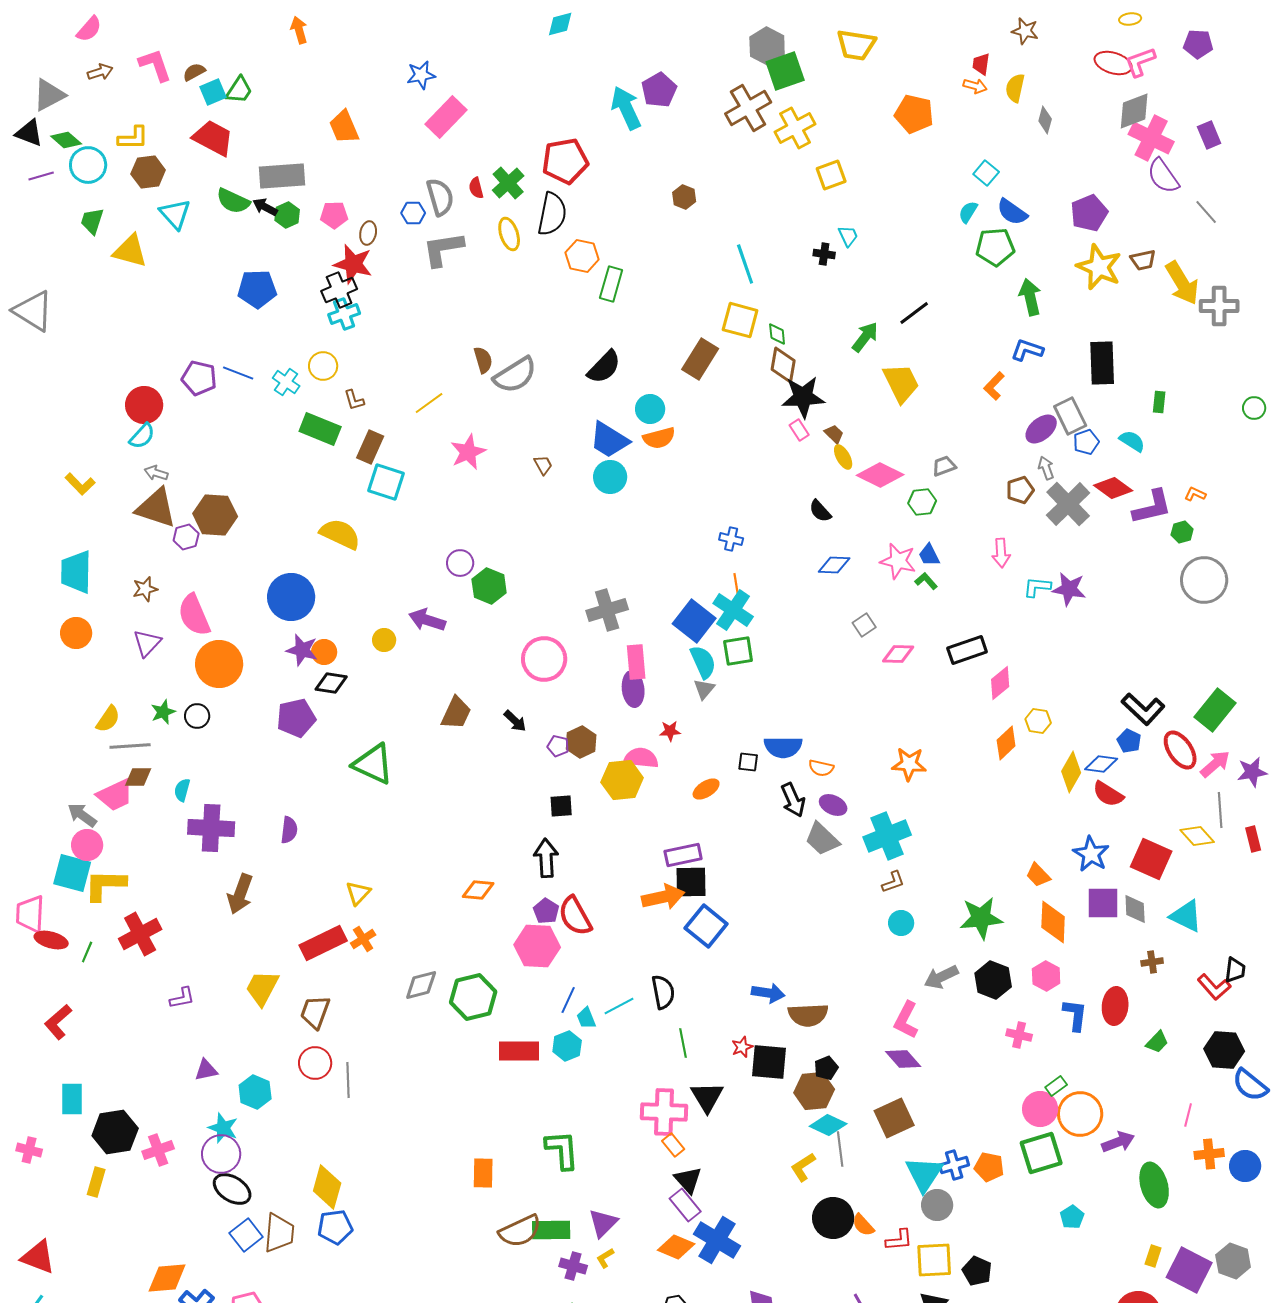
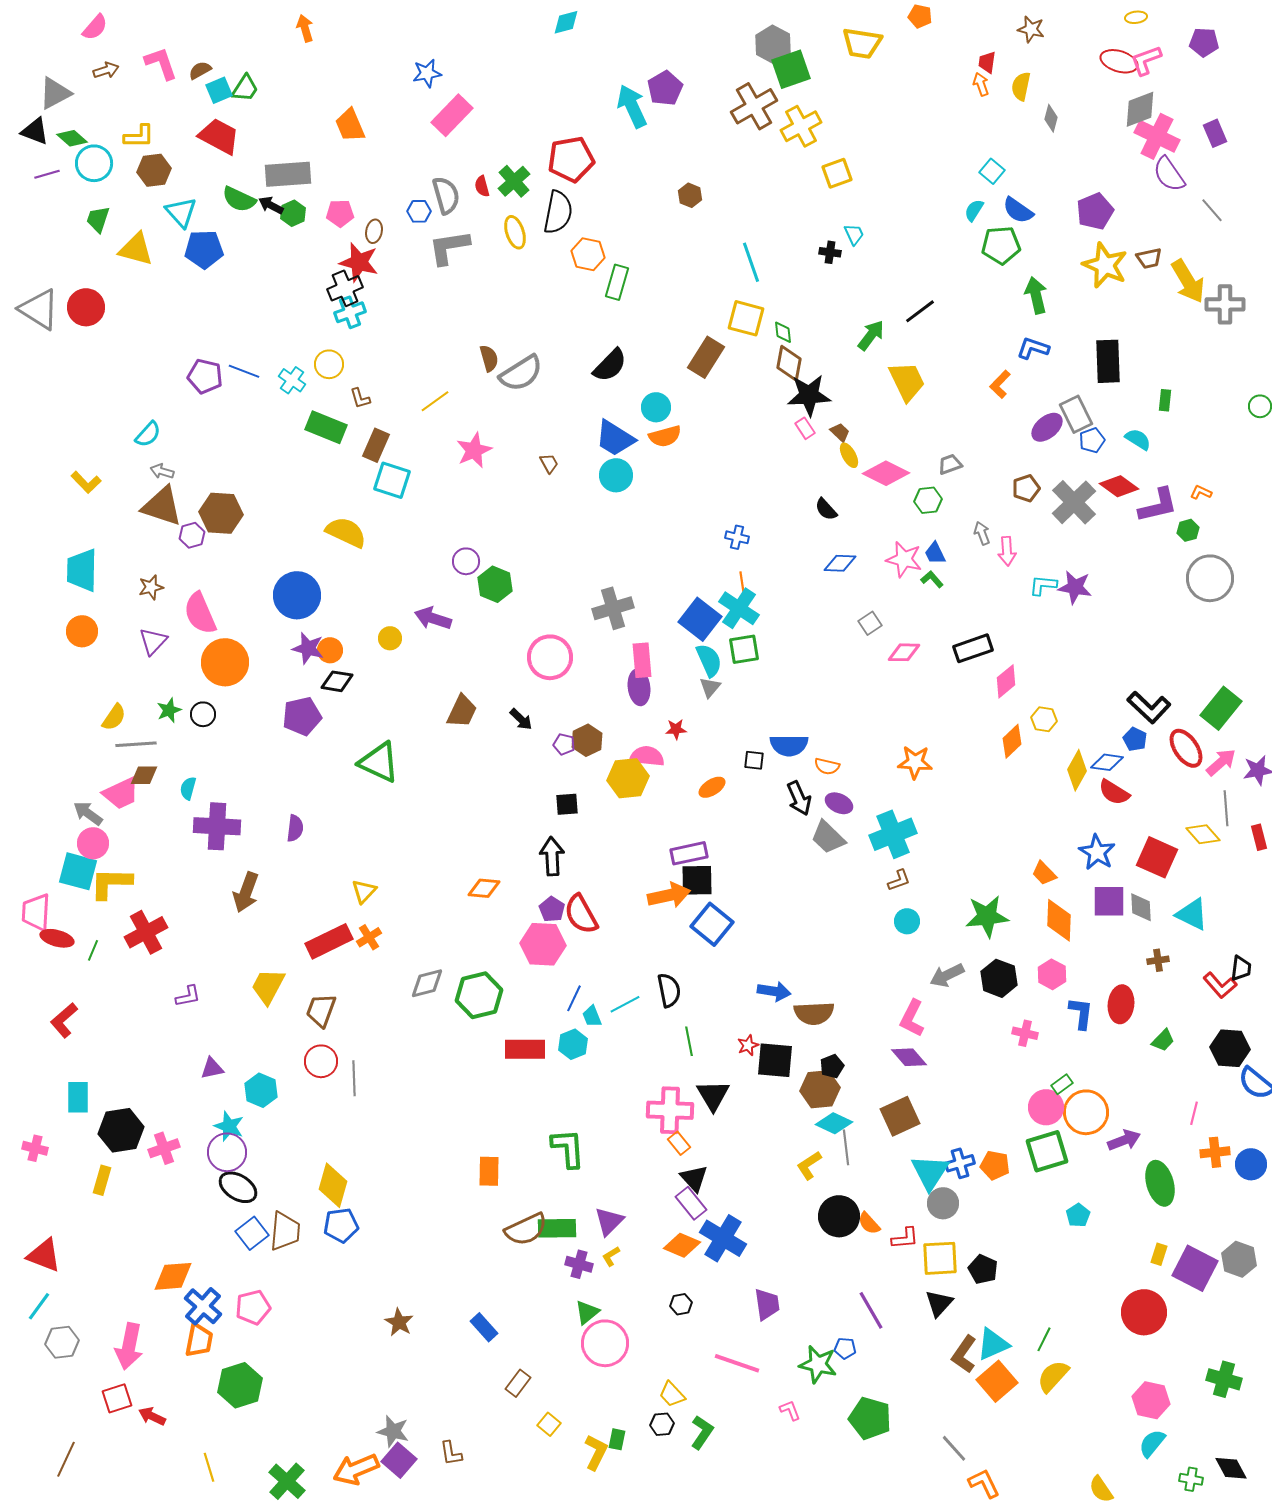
orange arrow: (975, 86) -> (981, 84), turned -125
orange pentagon: (914, 114) -> (920, 16), moved, size x0.6
blue pentagon: (257, 289) -> (204, 249), moved
red circle: (144, 405) -> (86, 307), moved
gray arrow: (1046, 468) -> (982, 533), moved

